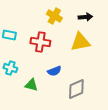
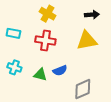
yellow cross: (54, 16) -> (48, 14), moved
green triangle: (31, 85) -> (40, 75), moved

